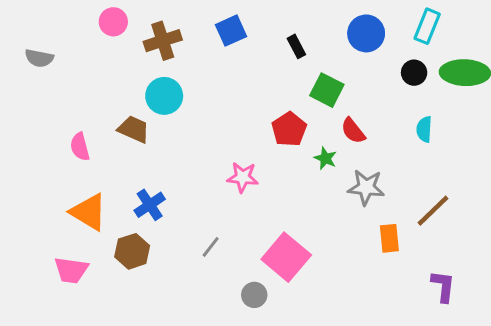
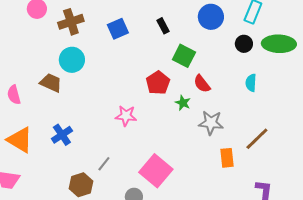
blue square: (231, 31) -> (118, 29), moved
brown hexagon: (132, 251) -> (81, 185), moved

